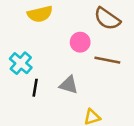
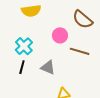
cyan cross: (21, 63) -> (24, 46), moved

